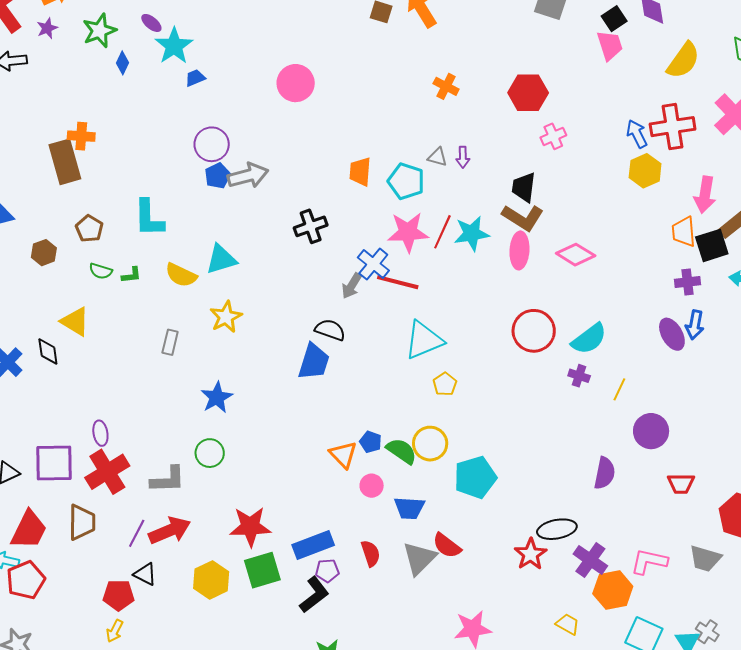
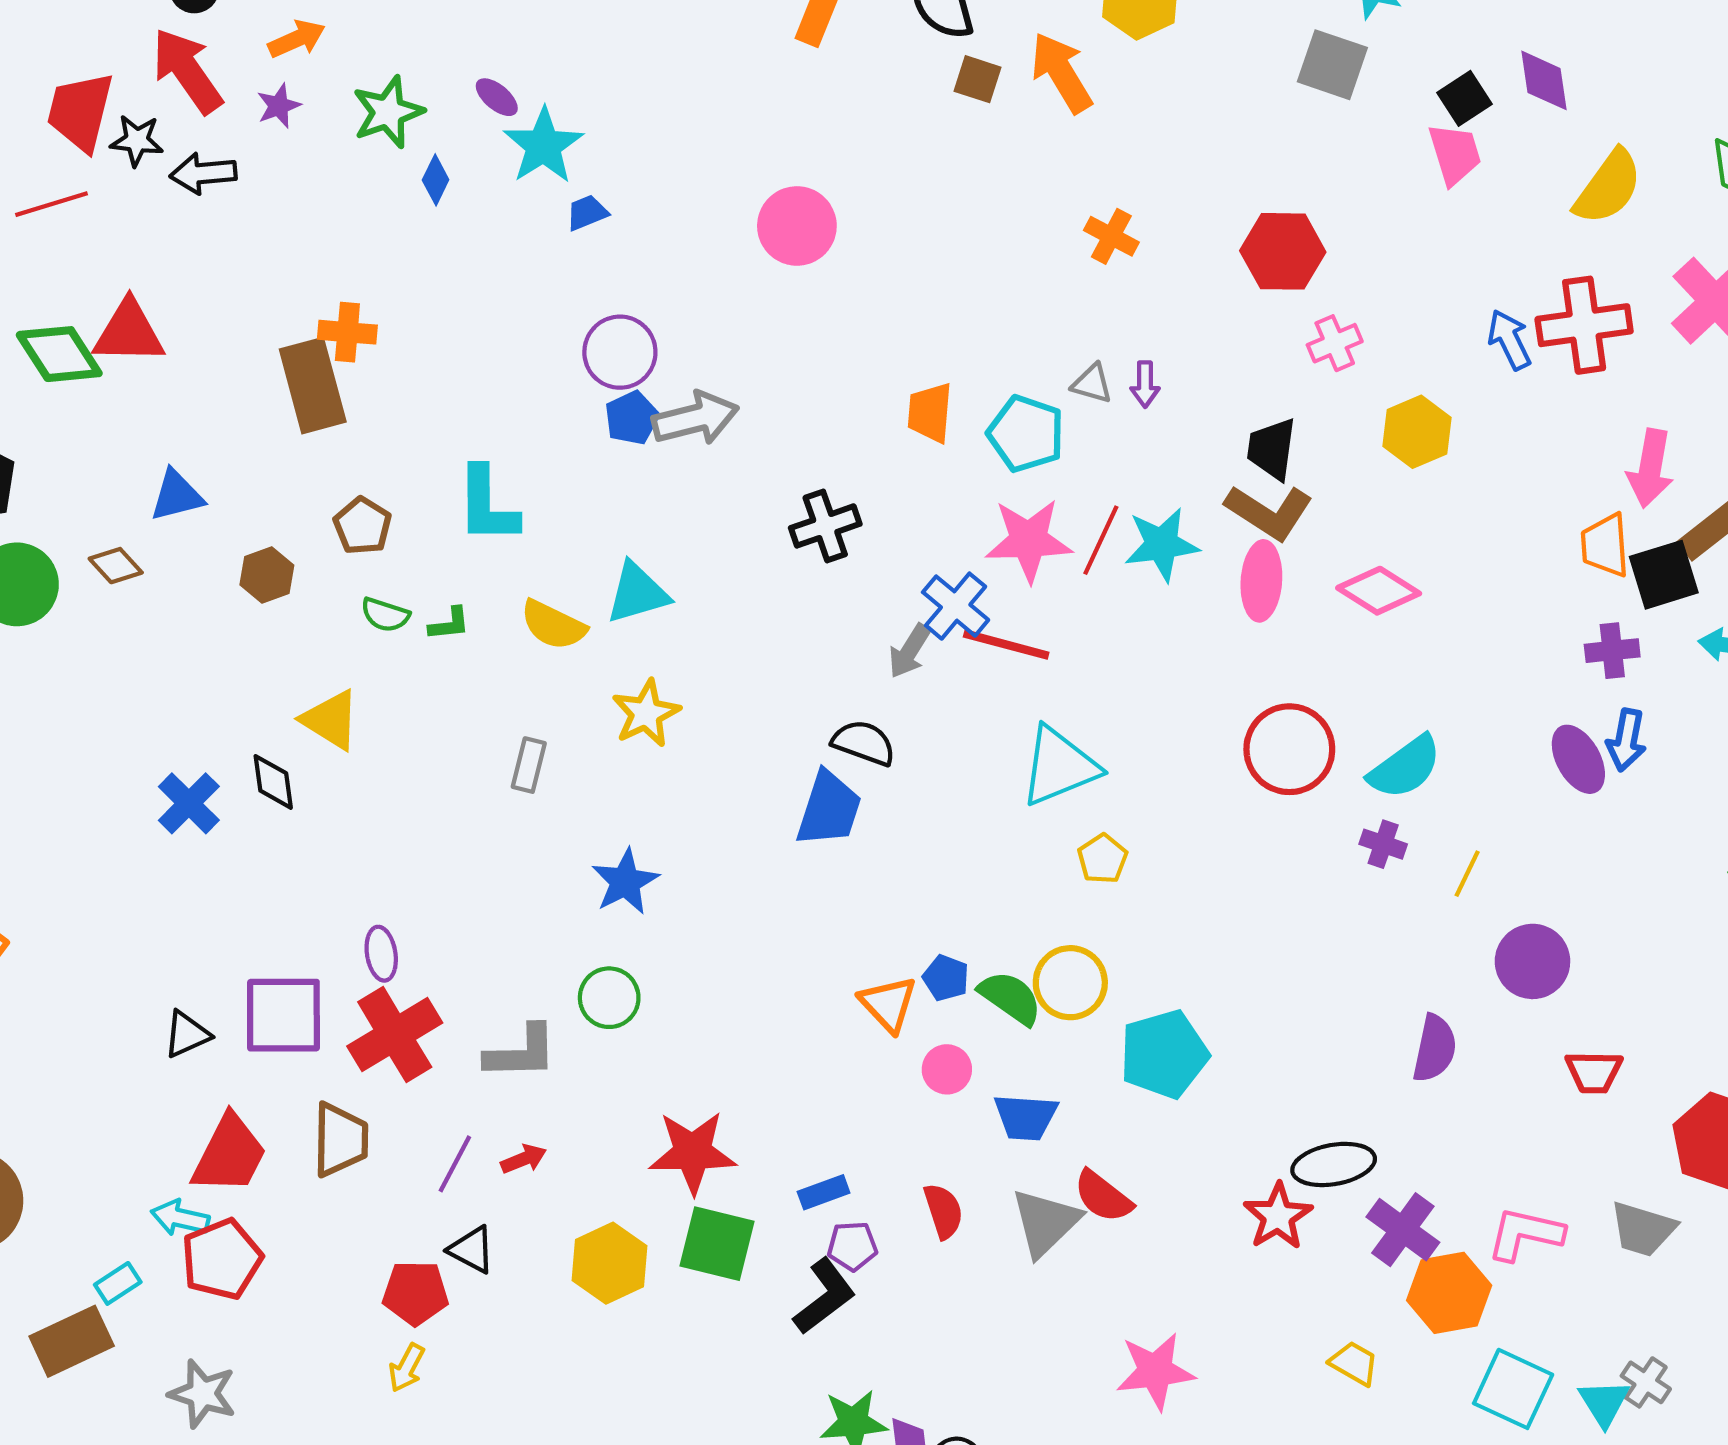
yellow hexagon: (645, 171) -> (1417, 432), moved
red arrow: (170, 531) -> (524, 1159), size x0.5
blue rectangle: (313, 545) -> (824, 1192), size x0.6
green square: (262, 570) -> (717, 1244), turned 30

